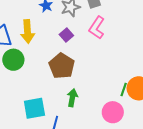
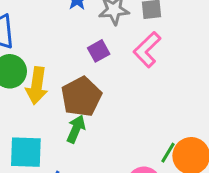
yellow arrow: (28, 31) -> (37, 86), moved
green arrow: (72, 98) -> (76, 129), moved

